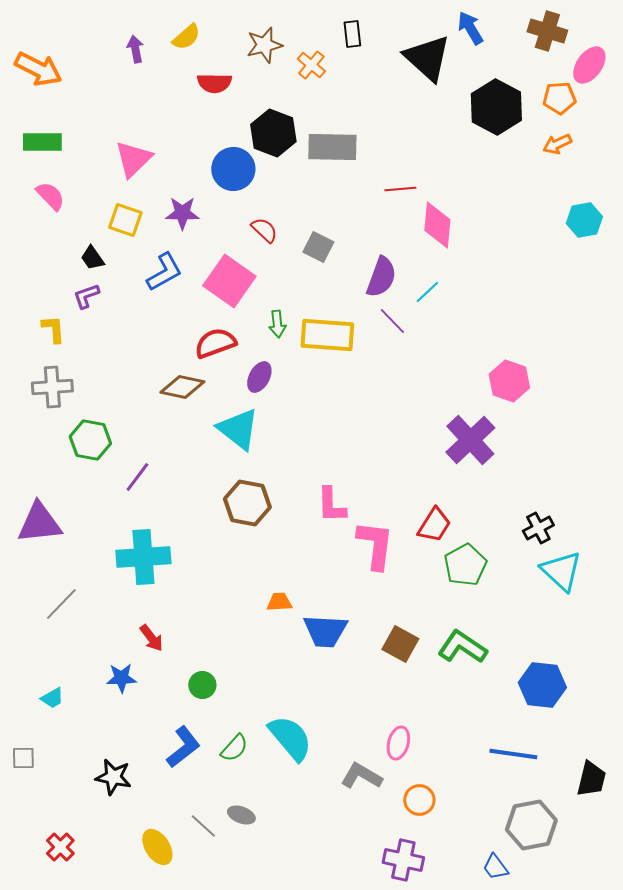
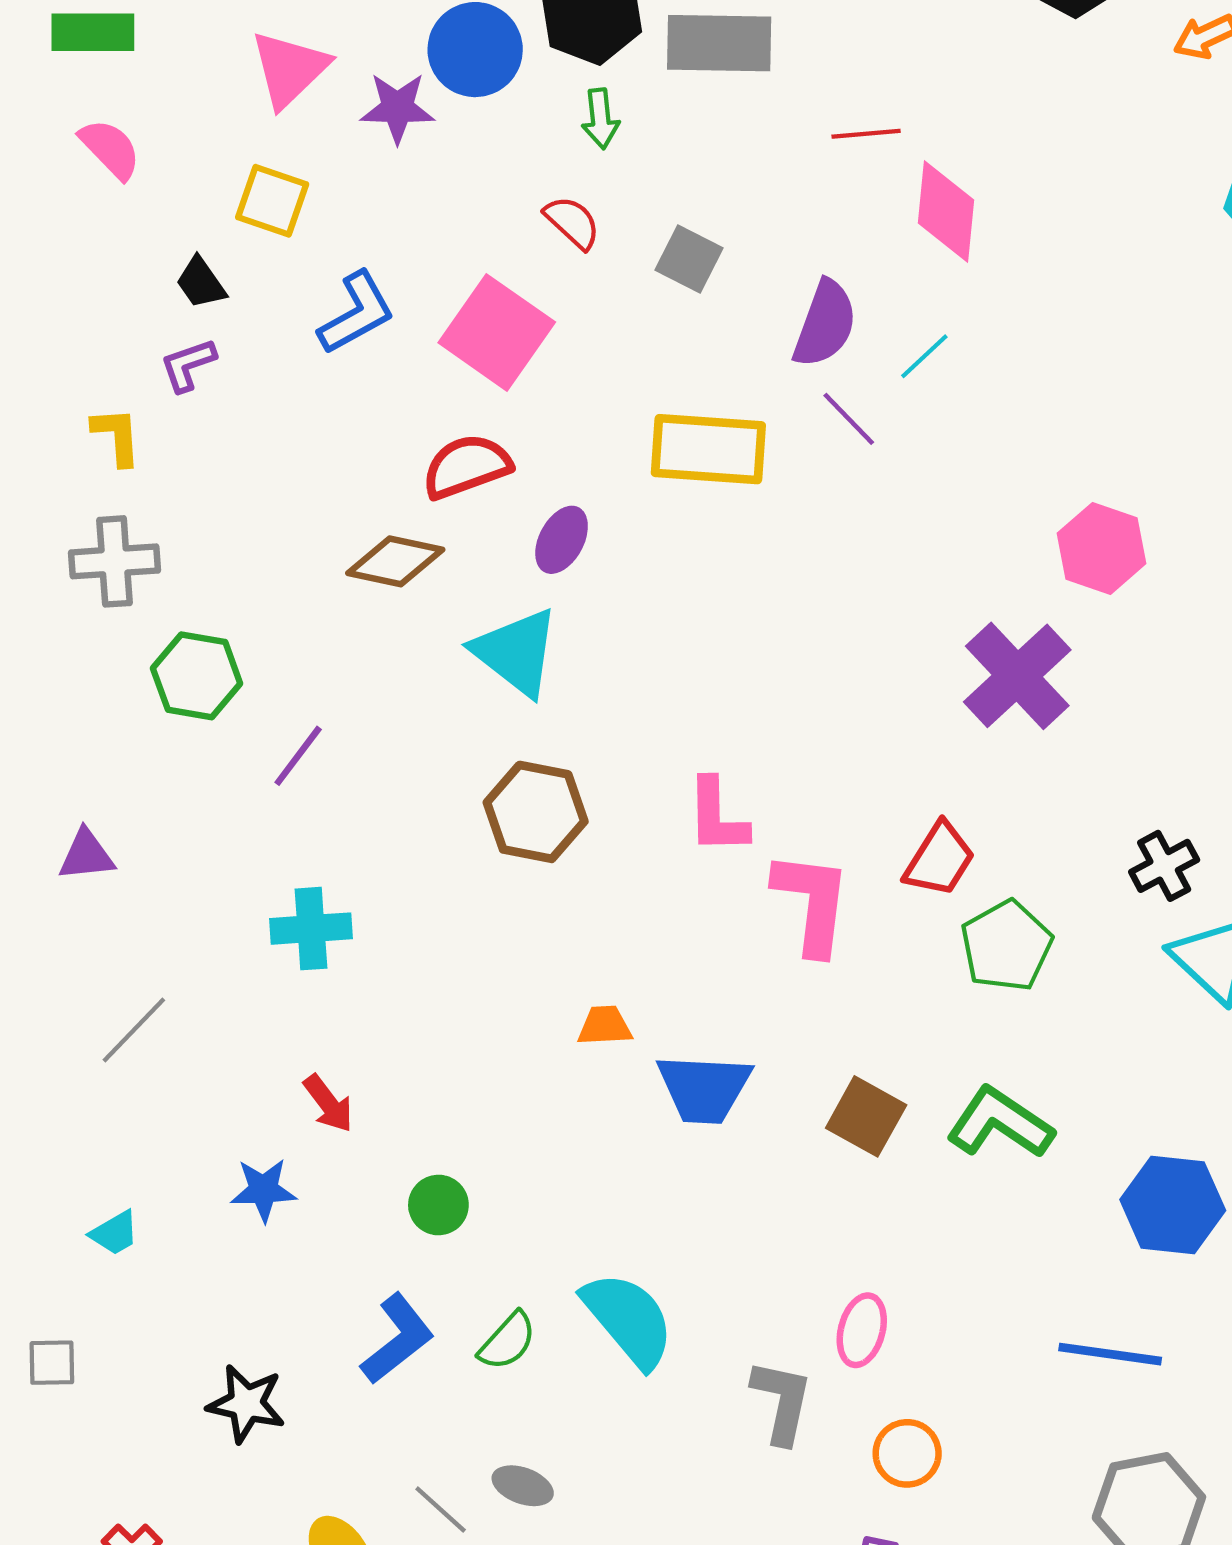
blue circle: (233, 169) -> (475, 50), moved
purple star: (182, 213) -> (397, 108), moved
green arrow: (277, 324) -> (600, 119), moved
purple triangle: (39, 523) -> (86, 855), size x0.6
cyan cross: (143, 557) -> (311, 929), size x0.7
gray L-shape: (361, 776) -> (782, 1402), turned 72

